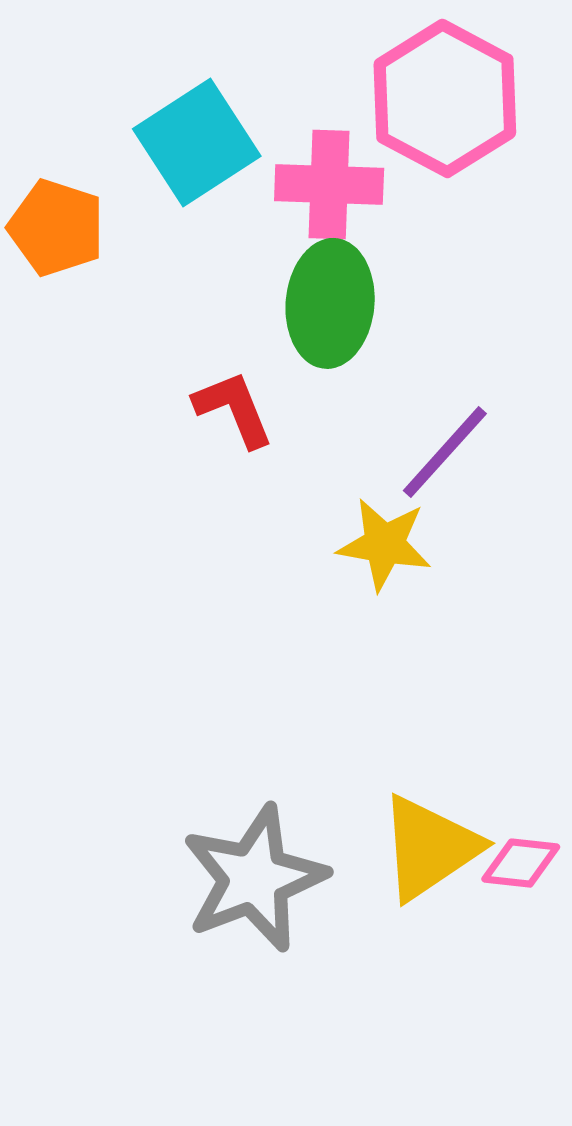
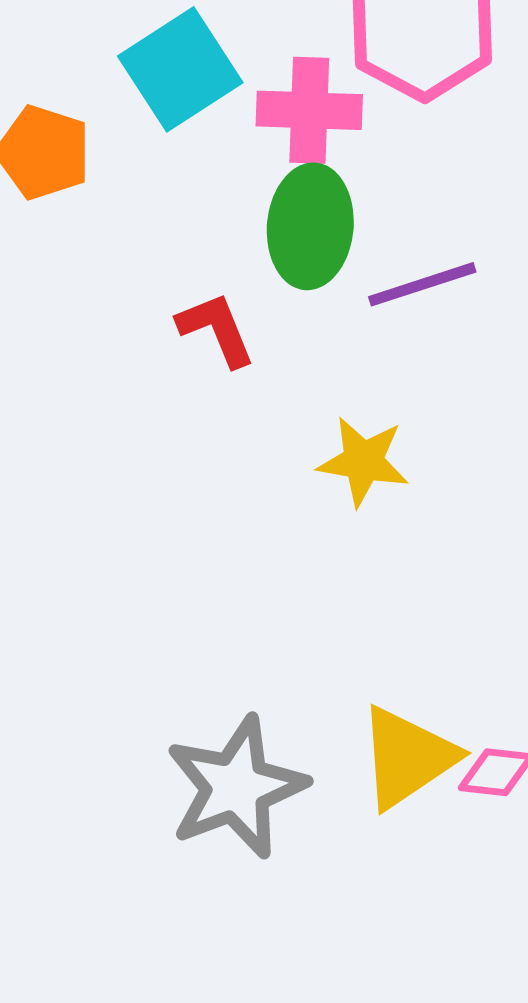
purple line: (445, 452) -> (422, 284), moved, turned 30

